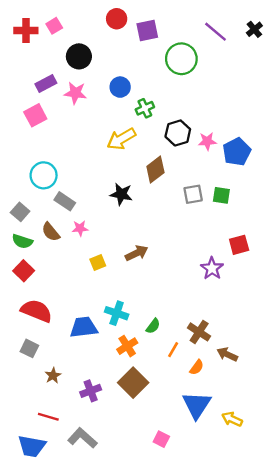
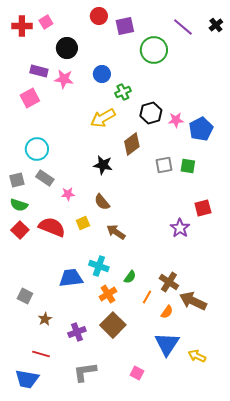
purple rectangle: (46, 84) -> (39, 71), turned 42
gray rectangle: (65, 201) -> (45, 178), moved
gray square: (20, 212) -> (17, 180), turned 35
brown semicircle: (51, 232) -> (102, 202), moved
brown arrow: (137, 253) -> (116, 232), moved, turned -120
red semicircle: (37, 311) -> (52, 227), moved
brown arrow: (227, 354) -> (193, 301), size x1.5
gray L-shape: (82, 438) -> (85, 372), moved, turned -50

